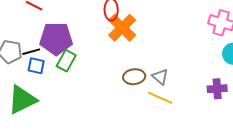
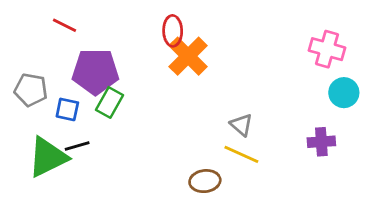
black line: (31, 52) -> (77, 146), moved
brown ellipse: (134, 77) -> (205, 181), moved

